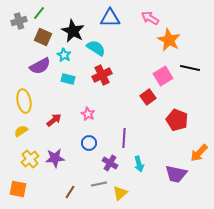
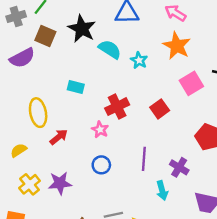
orange star: (169, 40) -> (177, 46), moved
cyan star: (64, 55) -> (139, 60), moved
purple semicircle: (40, 66) -> (22, 58), moved
red cross: (102, 75) -> (117, 107), moved
red square: (148, 97) -> (160, 109), moved
yellow ellipse: (24, 101) -> (38, 113), moved
purple cross: (110, 163) -> (179, 167), moved

